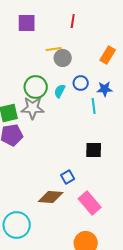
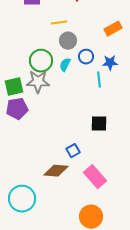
orange rectangle: (108, 55) -> (113, 29), turned 30
gray circle: (63, 58) -> (68, 41), moved

